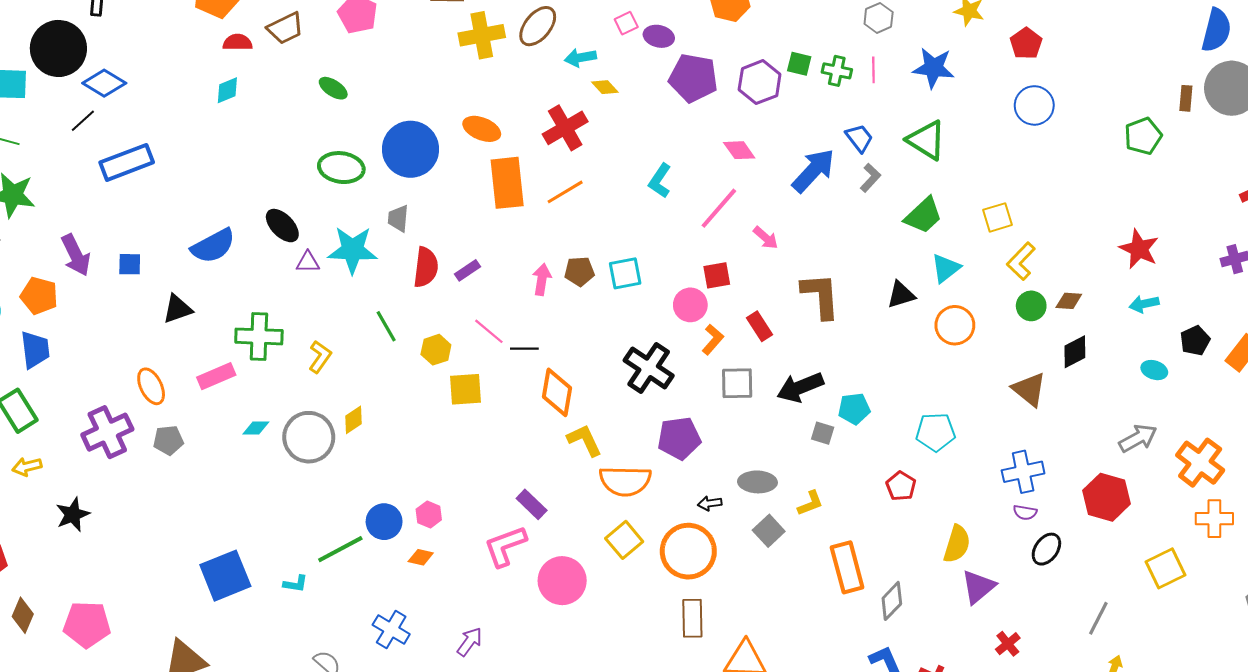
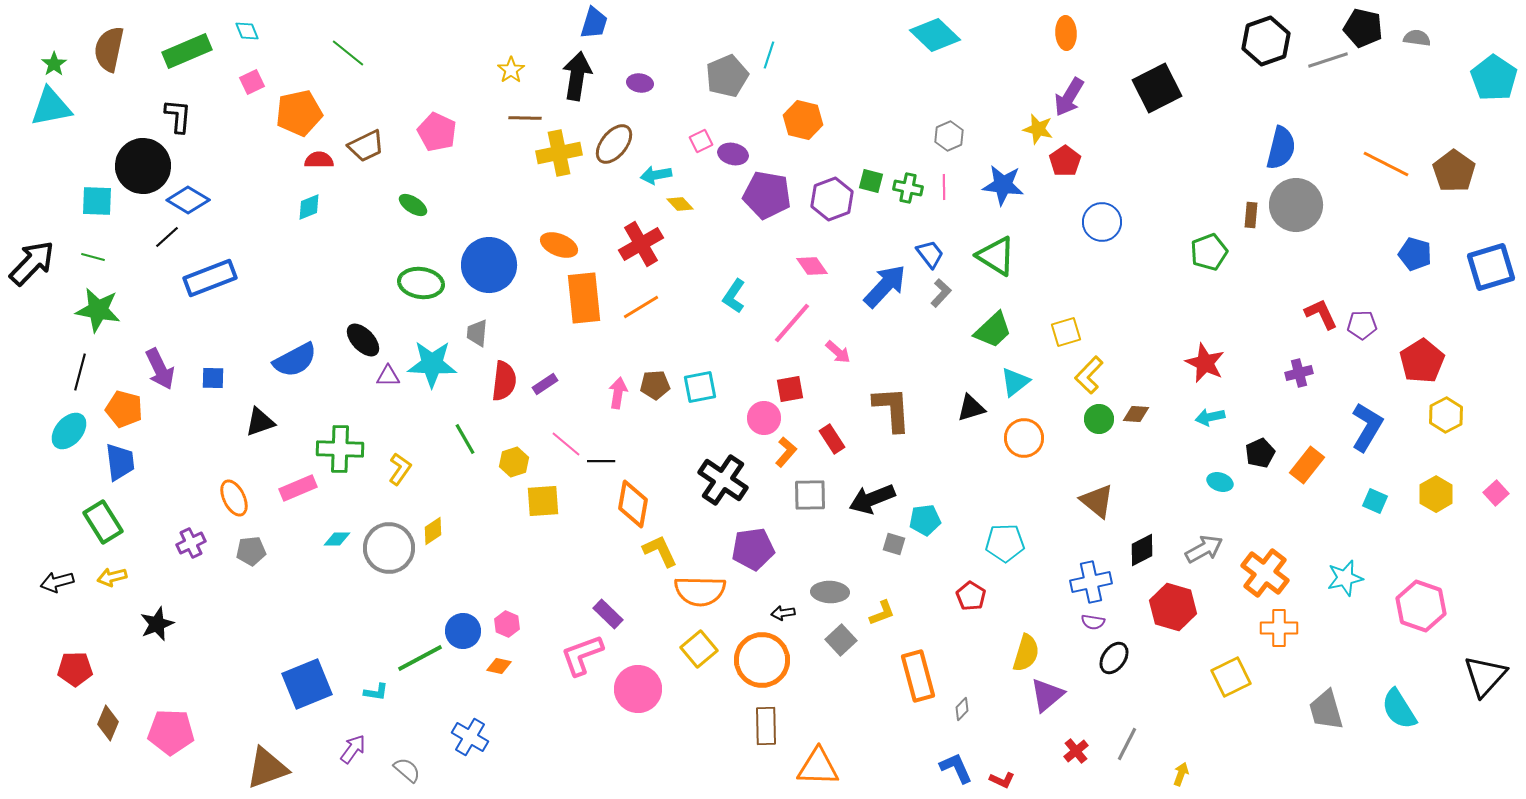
red pentagon: (1026, 43) -> (1065, 161), moved
black diamond: (1075, 352) -> (1142, 550), moved
purple cross: (107, 432) -> (191, 543), size x0.6
gray diamond: (892, 601) -> (962, 709), size x0.6
gray line: (1098, 618) -> (1127, 744), moved
purple arrow: (470, 642) -> (353, 749), moved

